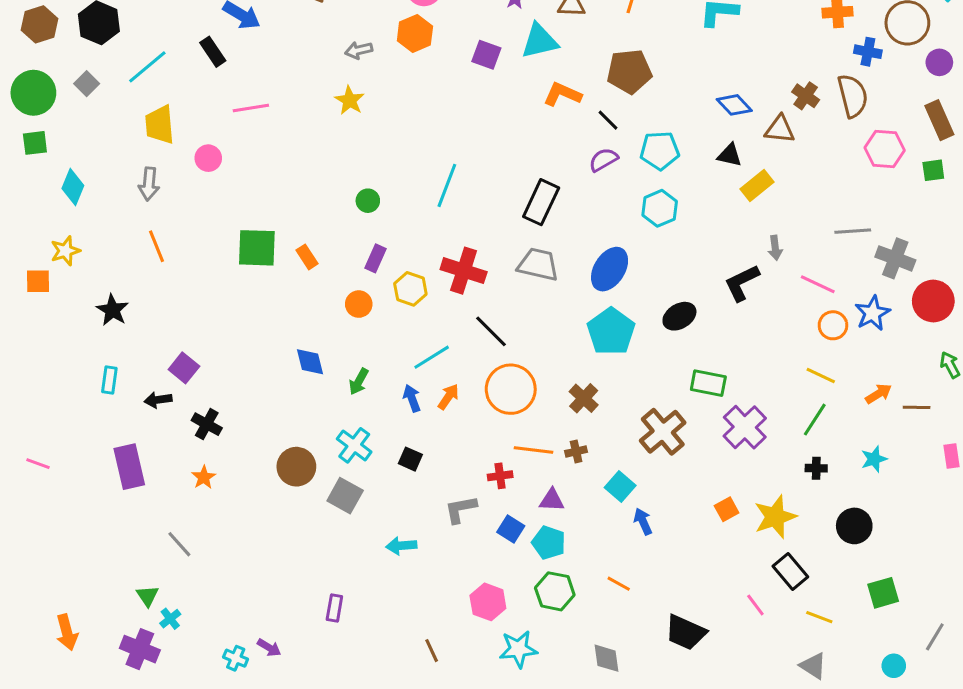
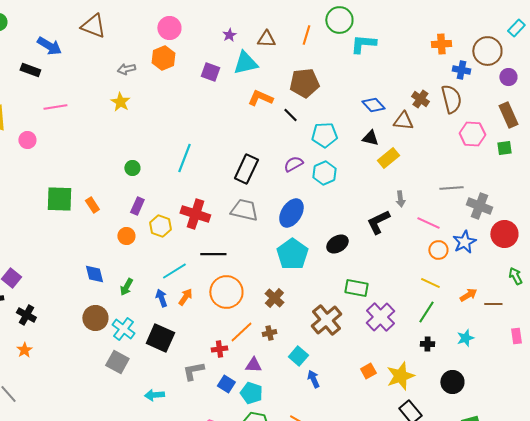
black rectangle: (213, 52) -> (30, 70), turned -36
purple semicircle: (603, 160) -> (293, 164), moved
black line: (491, 331) -> (213, 254), turned -45
orange line: (534, 450) -> (241, 332), turned -50
black square: (410, 459) -> (160, 338), size x1.8
brown circle: (296, 467) -> (95, 318), moved

